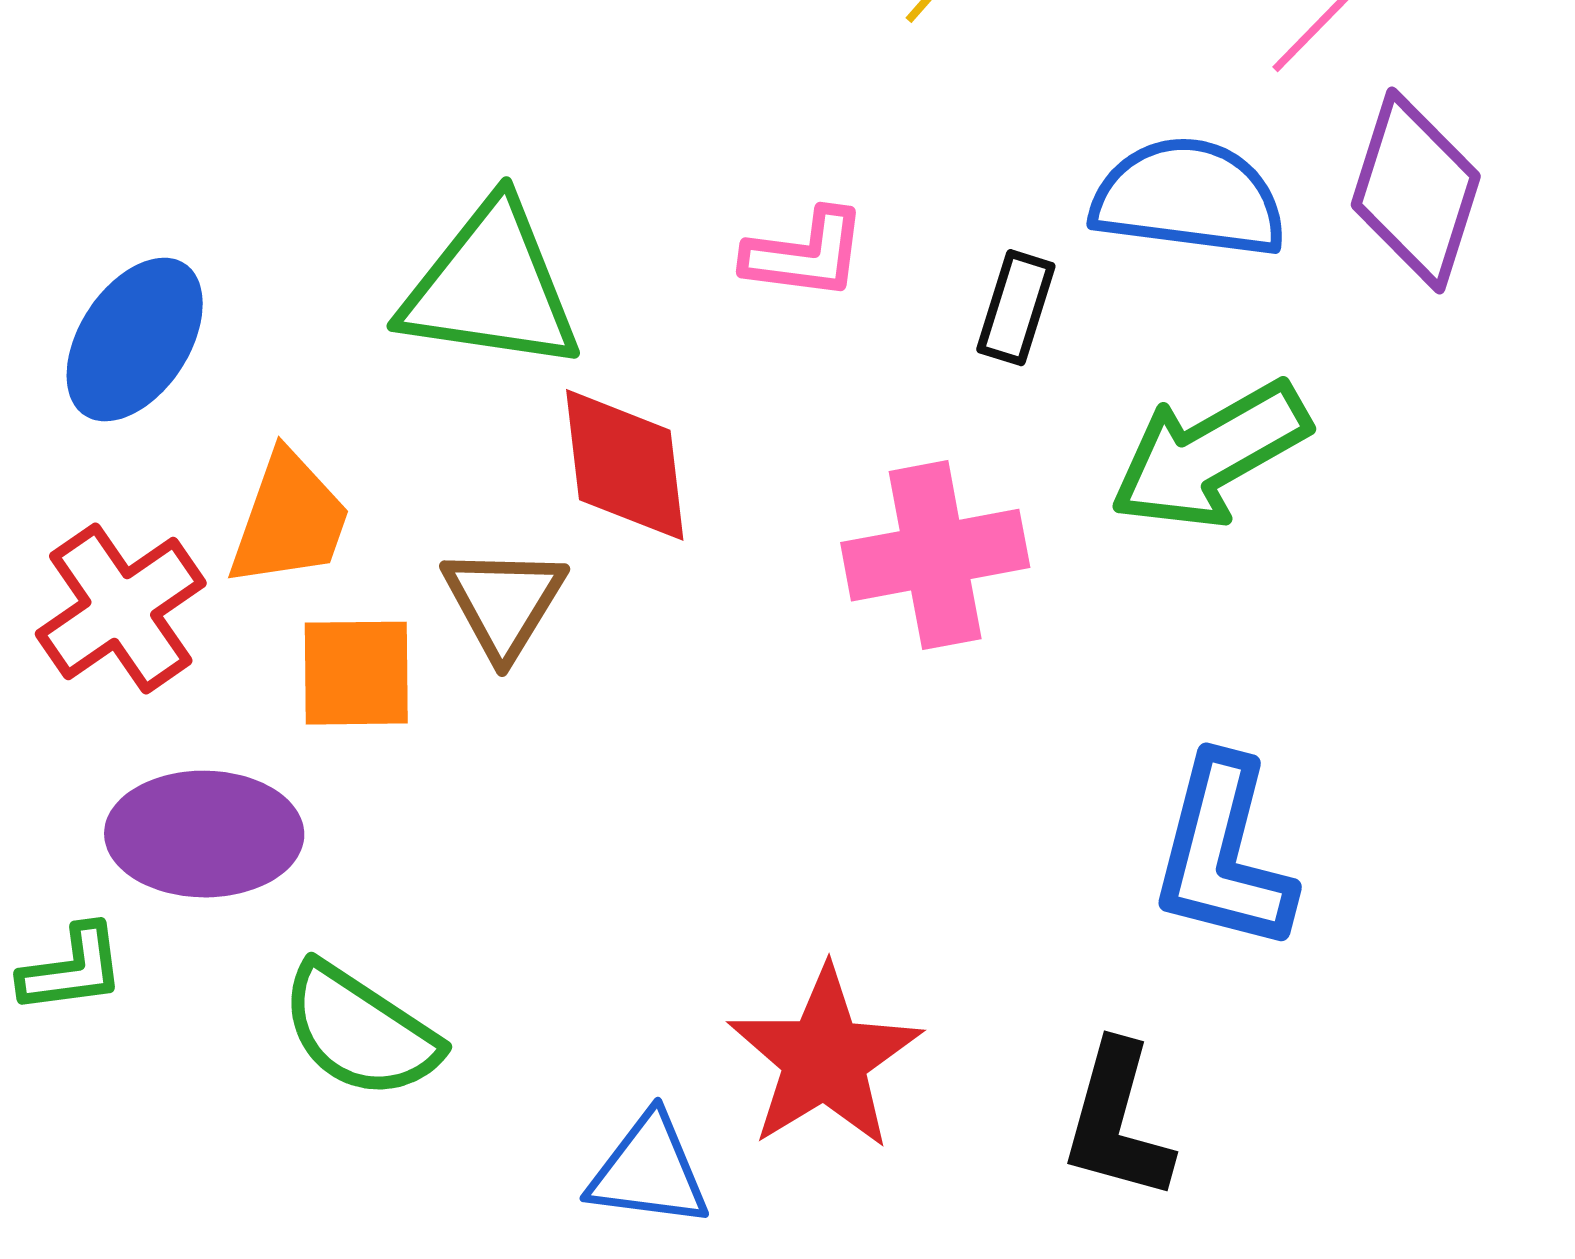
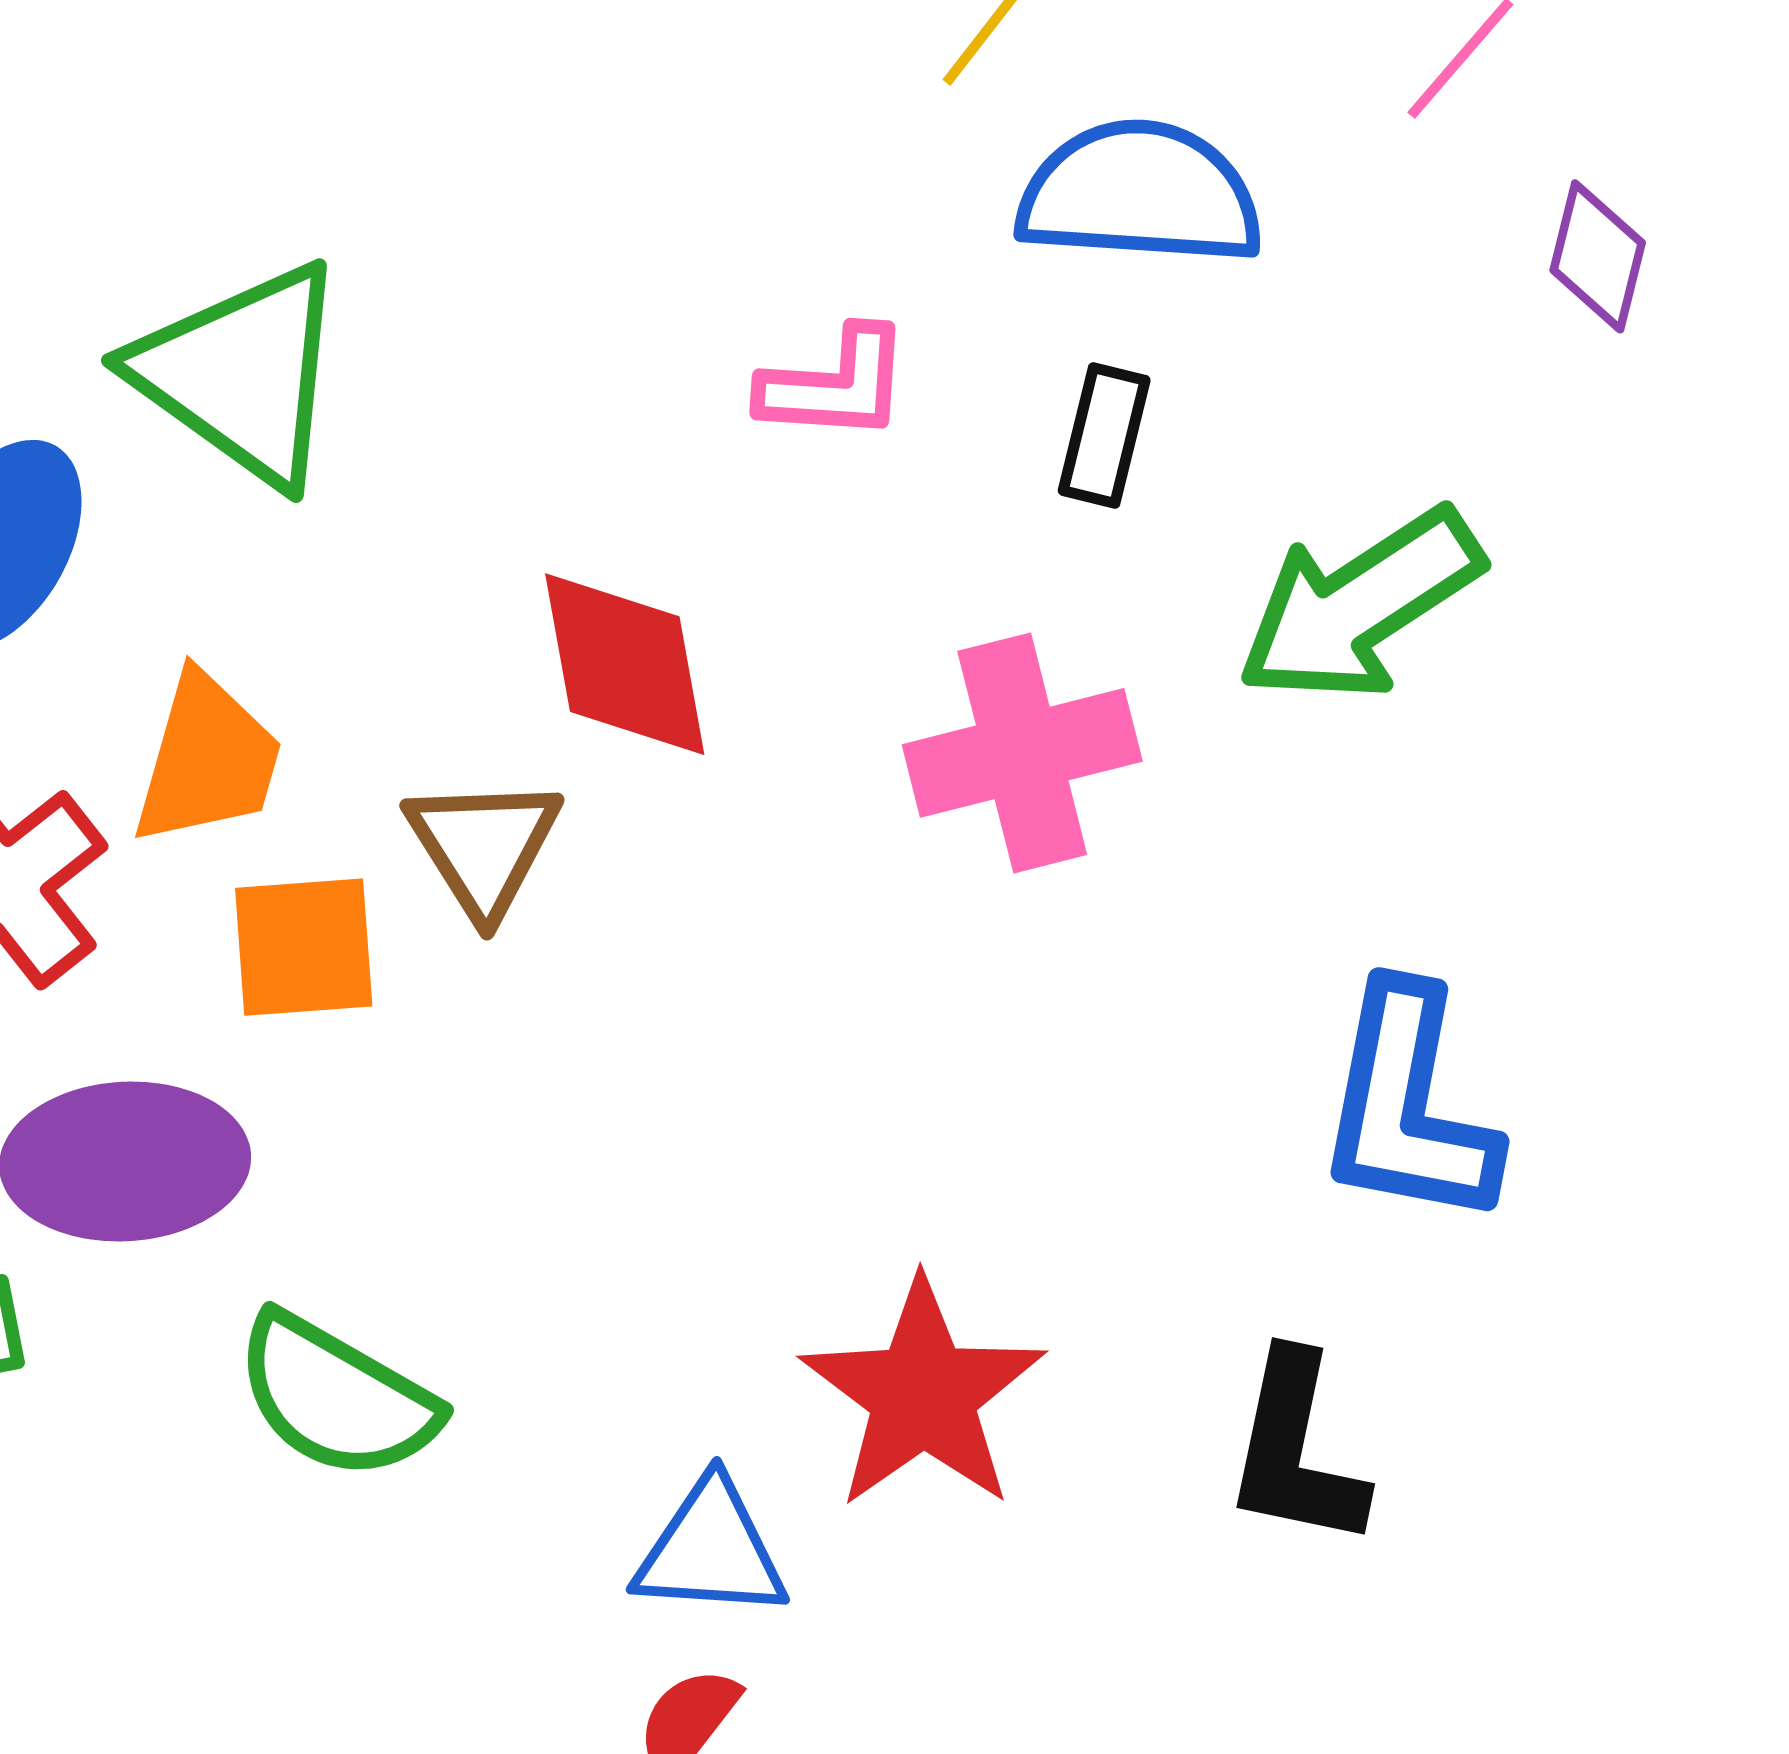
purple diamond: (1416, 190) -> (1598, 256), size x0.6
blue semicircle: (1189, 198) -> (1140, 194), moved
green triangle: (491, 287) -> (241, 374), moved, turned 31

